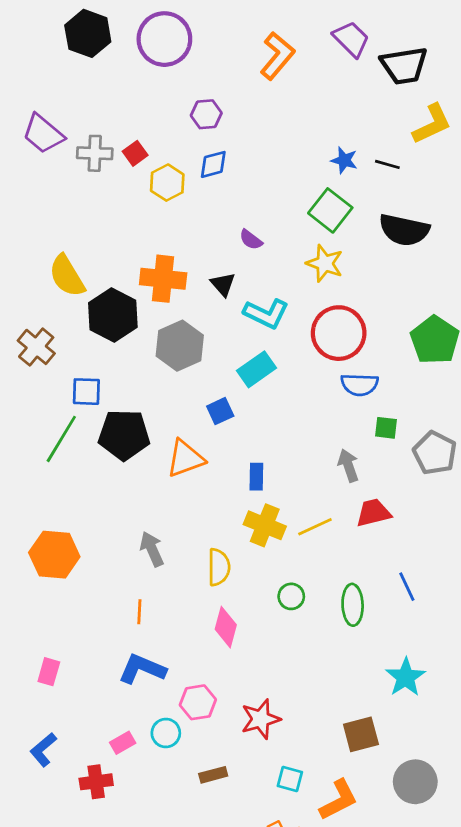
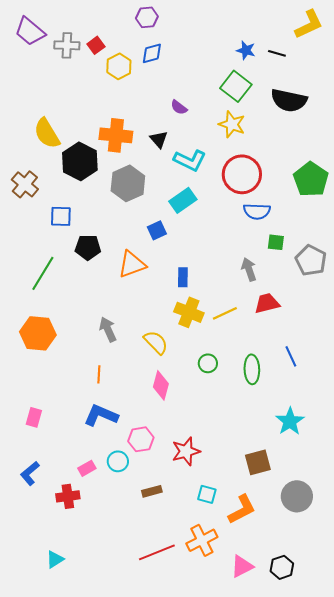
black pentagon: (124, 435) -> (88, 247), size x0.7
green line: (61, 439) -> (43, 273), moved
yellow semicircle: (219, 567) -> (156, 342), turned -44

